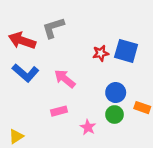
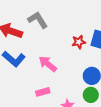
gray L-shape: (53, 28) -> (38, 20), turned 75

